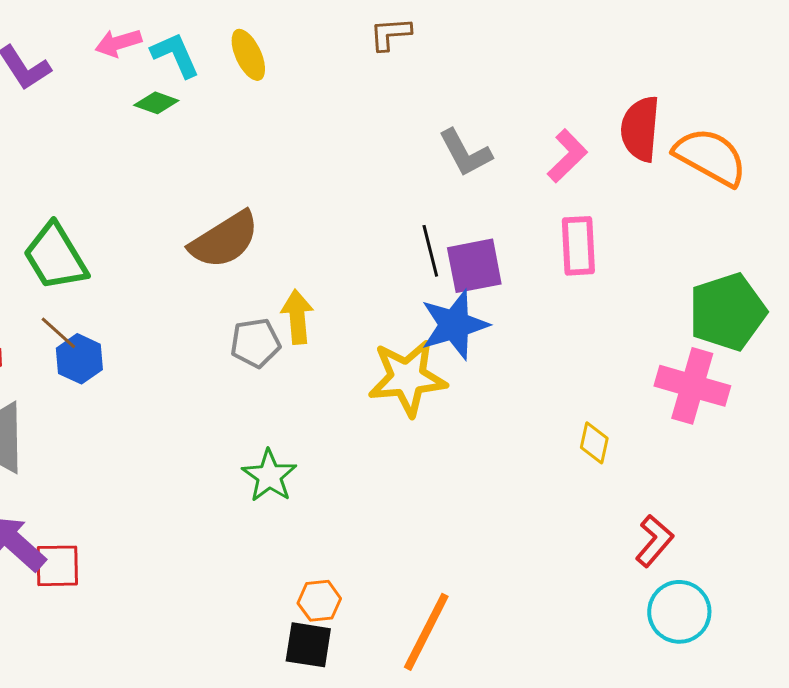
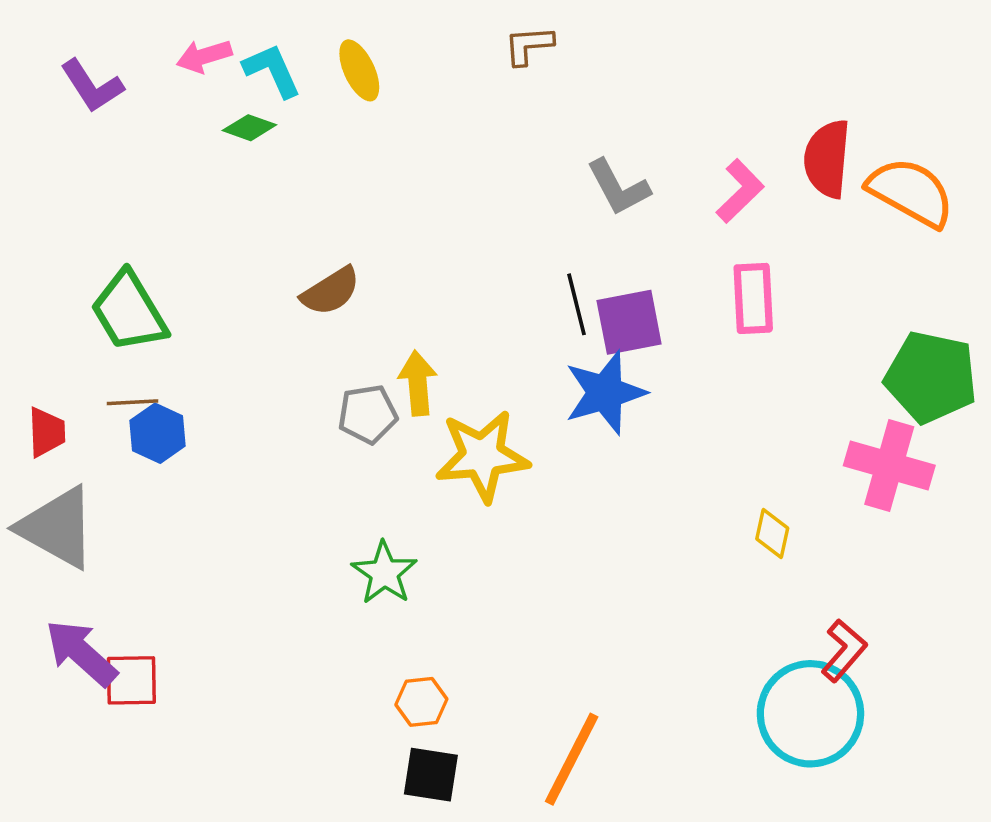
brown semicircle: (224, 240) -> (331, 291), size x0.7
green pentagon: (727, 312) -> (931, 377), turned 30
brown line: (58, 333) -> (132, 402), turned -45
yellow star: (407, 378) -> (482, 456), moved
orange hexagon: (319, 601) -> (421, 702), moved
cyan circle: (679, 612) -> (810, 714), moved, size x1.4

